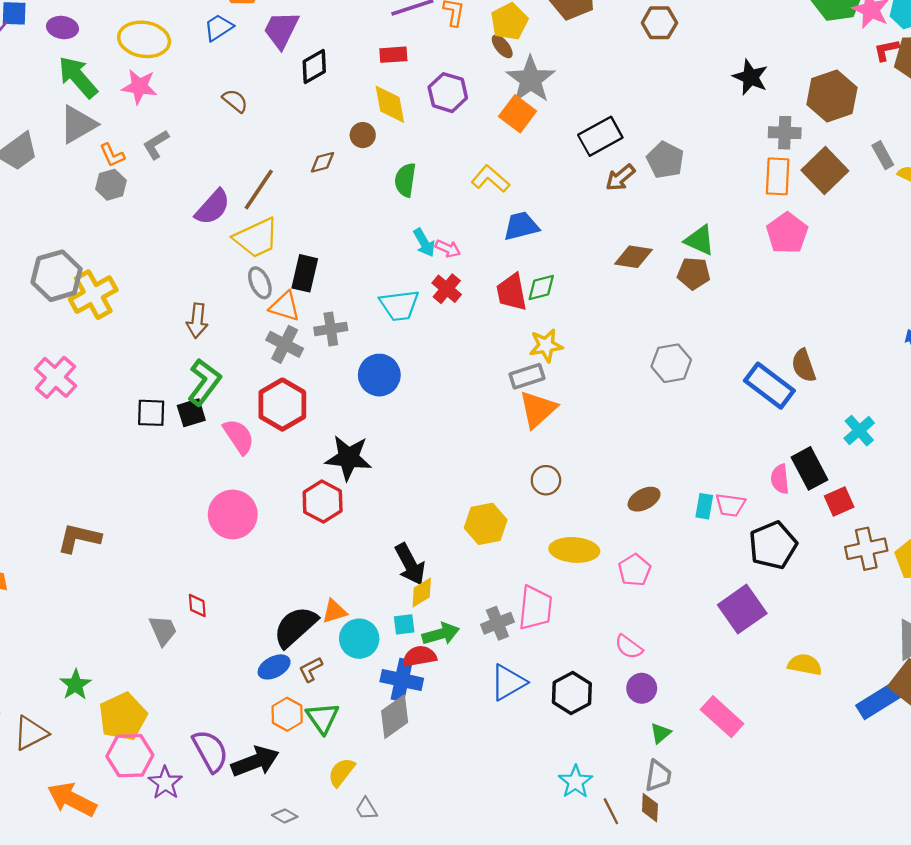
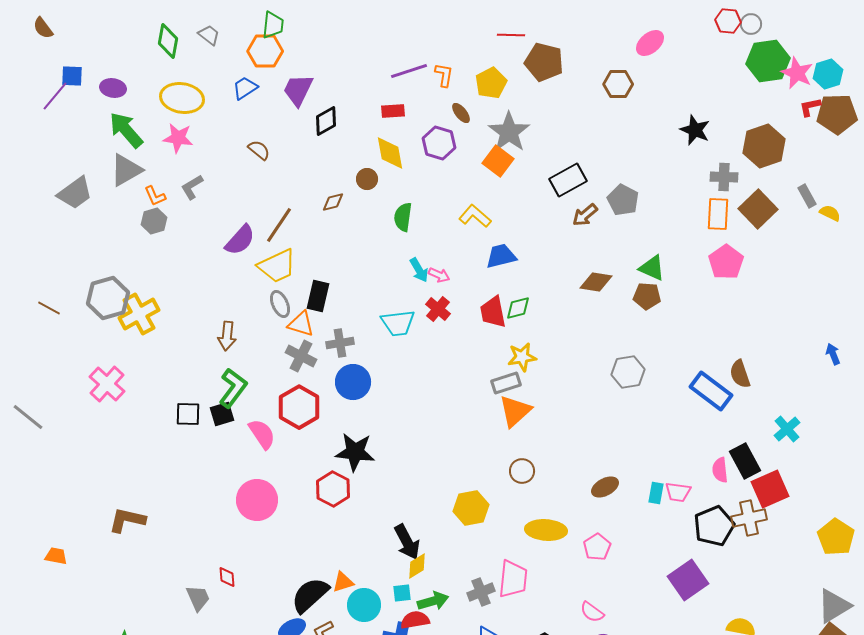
brown ellipse: (502, 46) -> (461, 113), moved
blue circle: (379, 375) -> (353, 382), moved
red square: (839, 501) -> (770, 489), size x1.5
brown cross: (866, 549) -> (749, 518), moved

